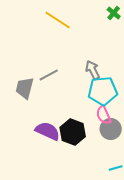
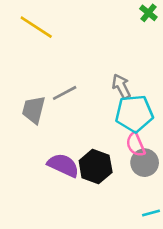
yellow line: (58, 20) -> (36, 27), moved

